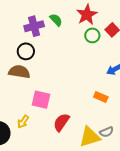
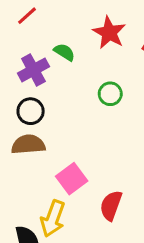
green circle: (92, 35) -> (110, 94), moved
pink square: (41, 100) -> (72, 179), turned -36
yellow arrow: (23, 122) -> (53, 219), size x1.6

